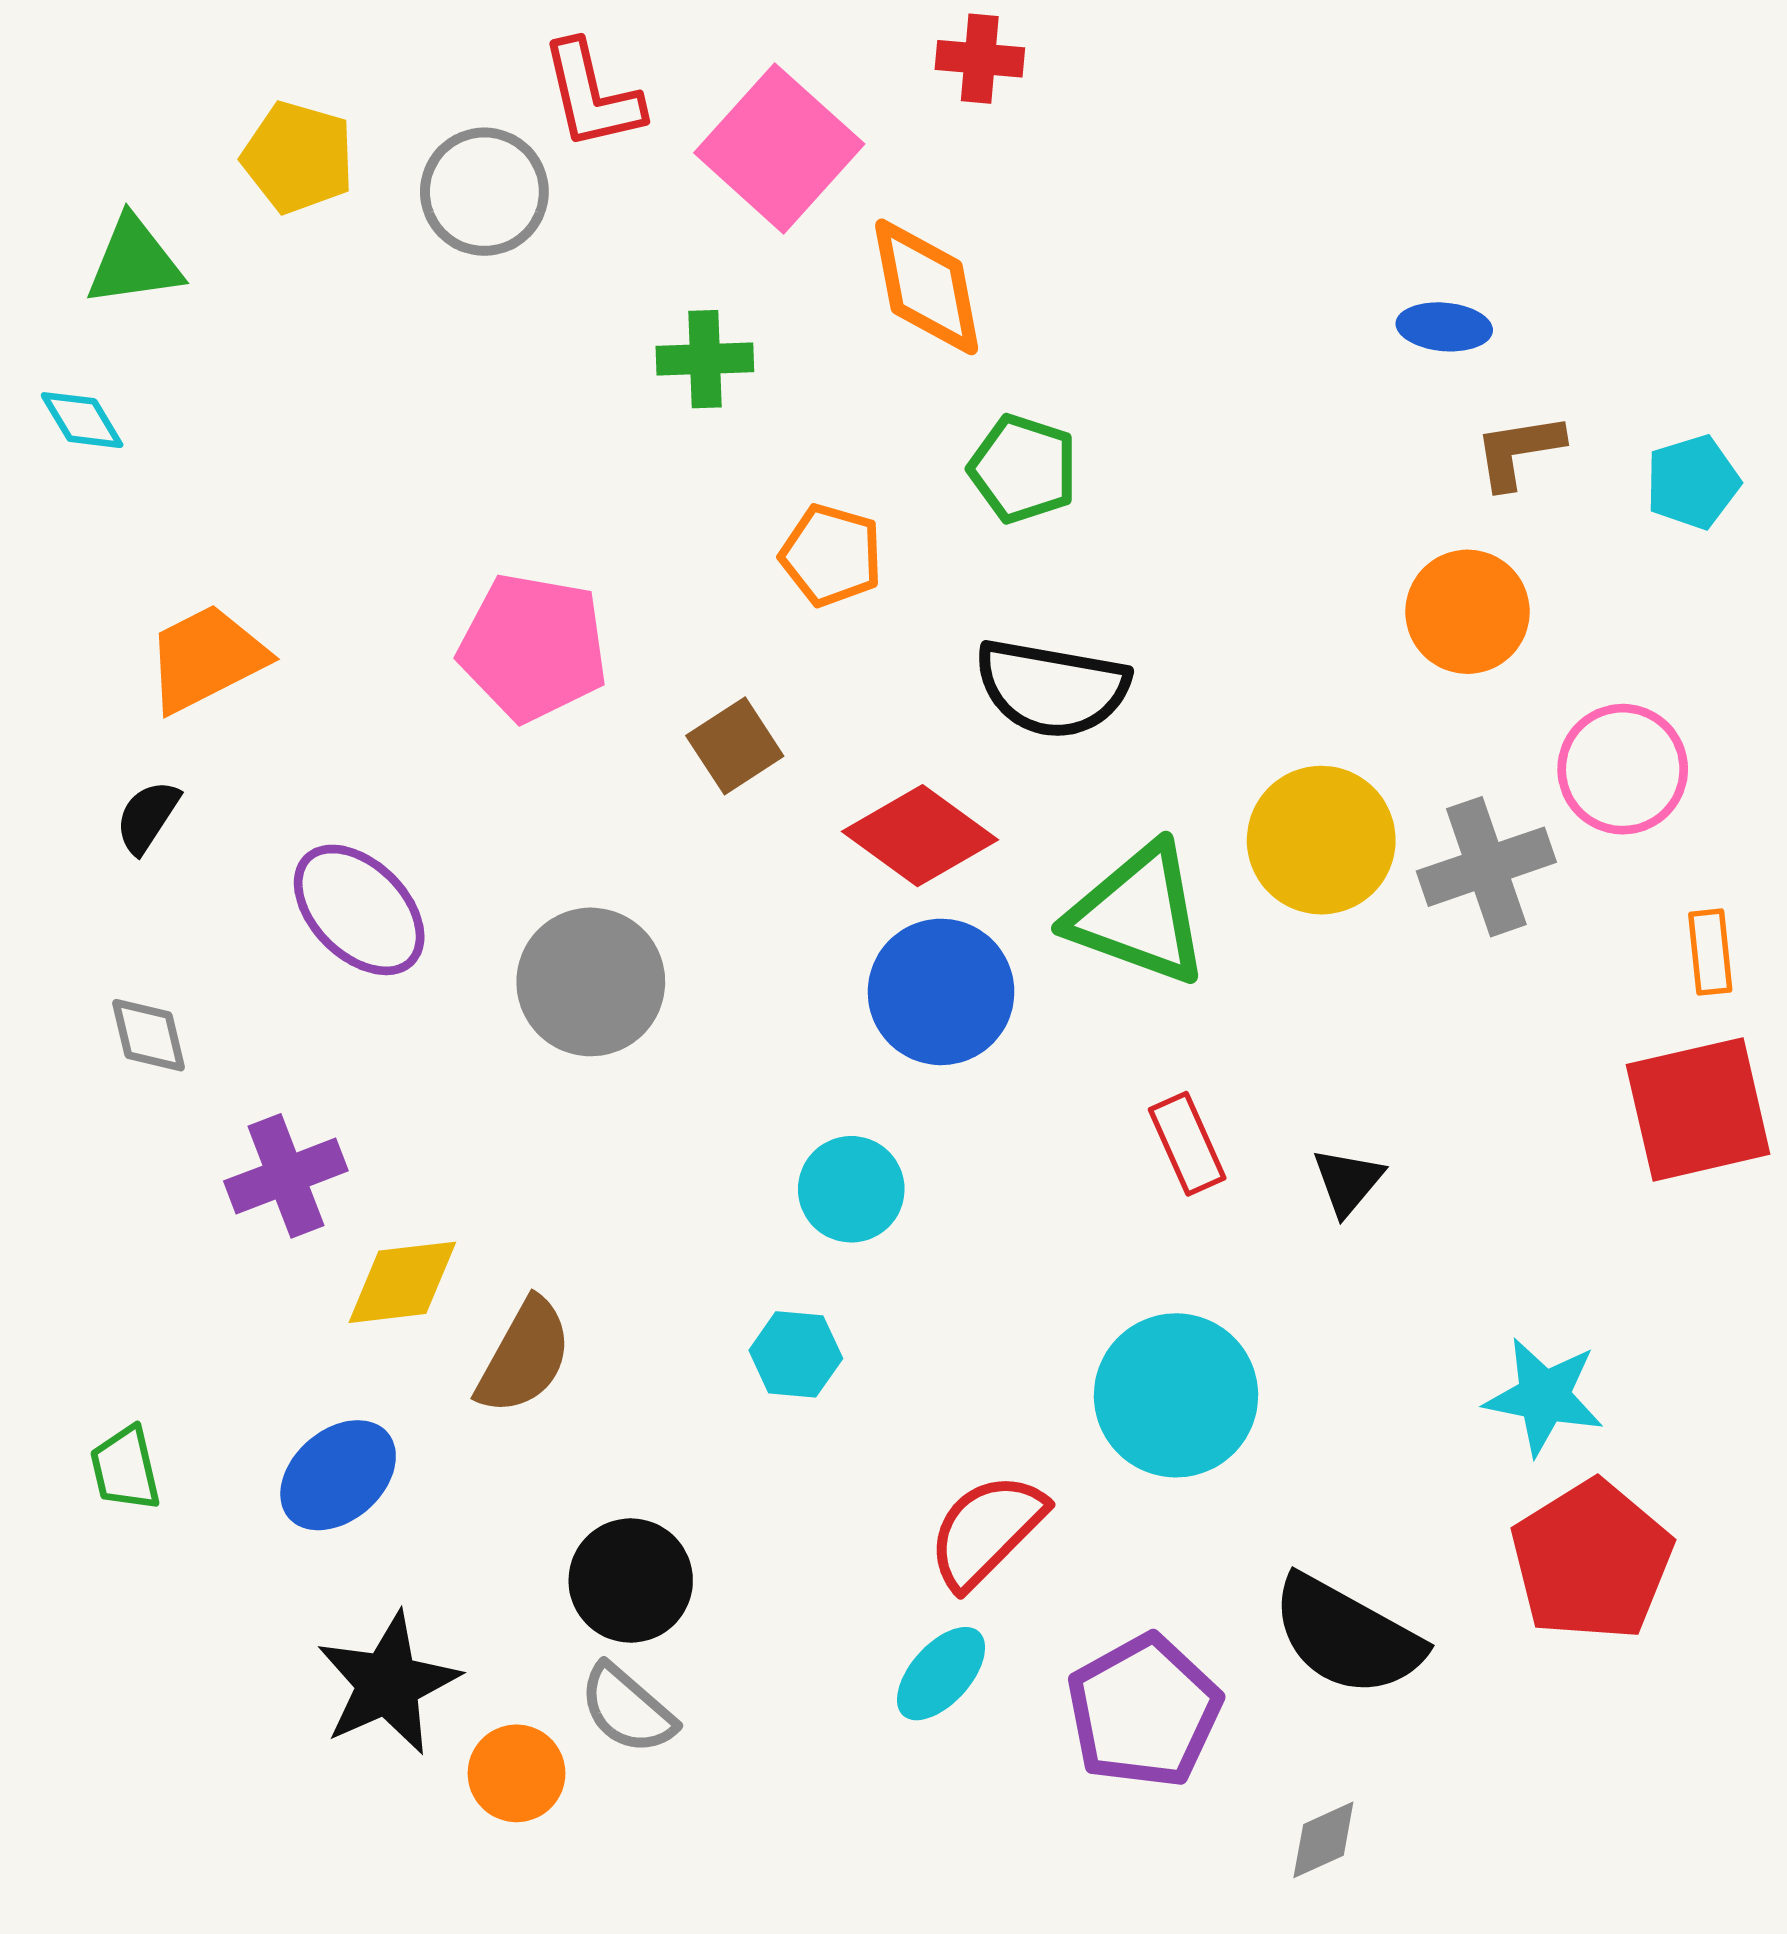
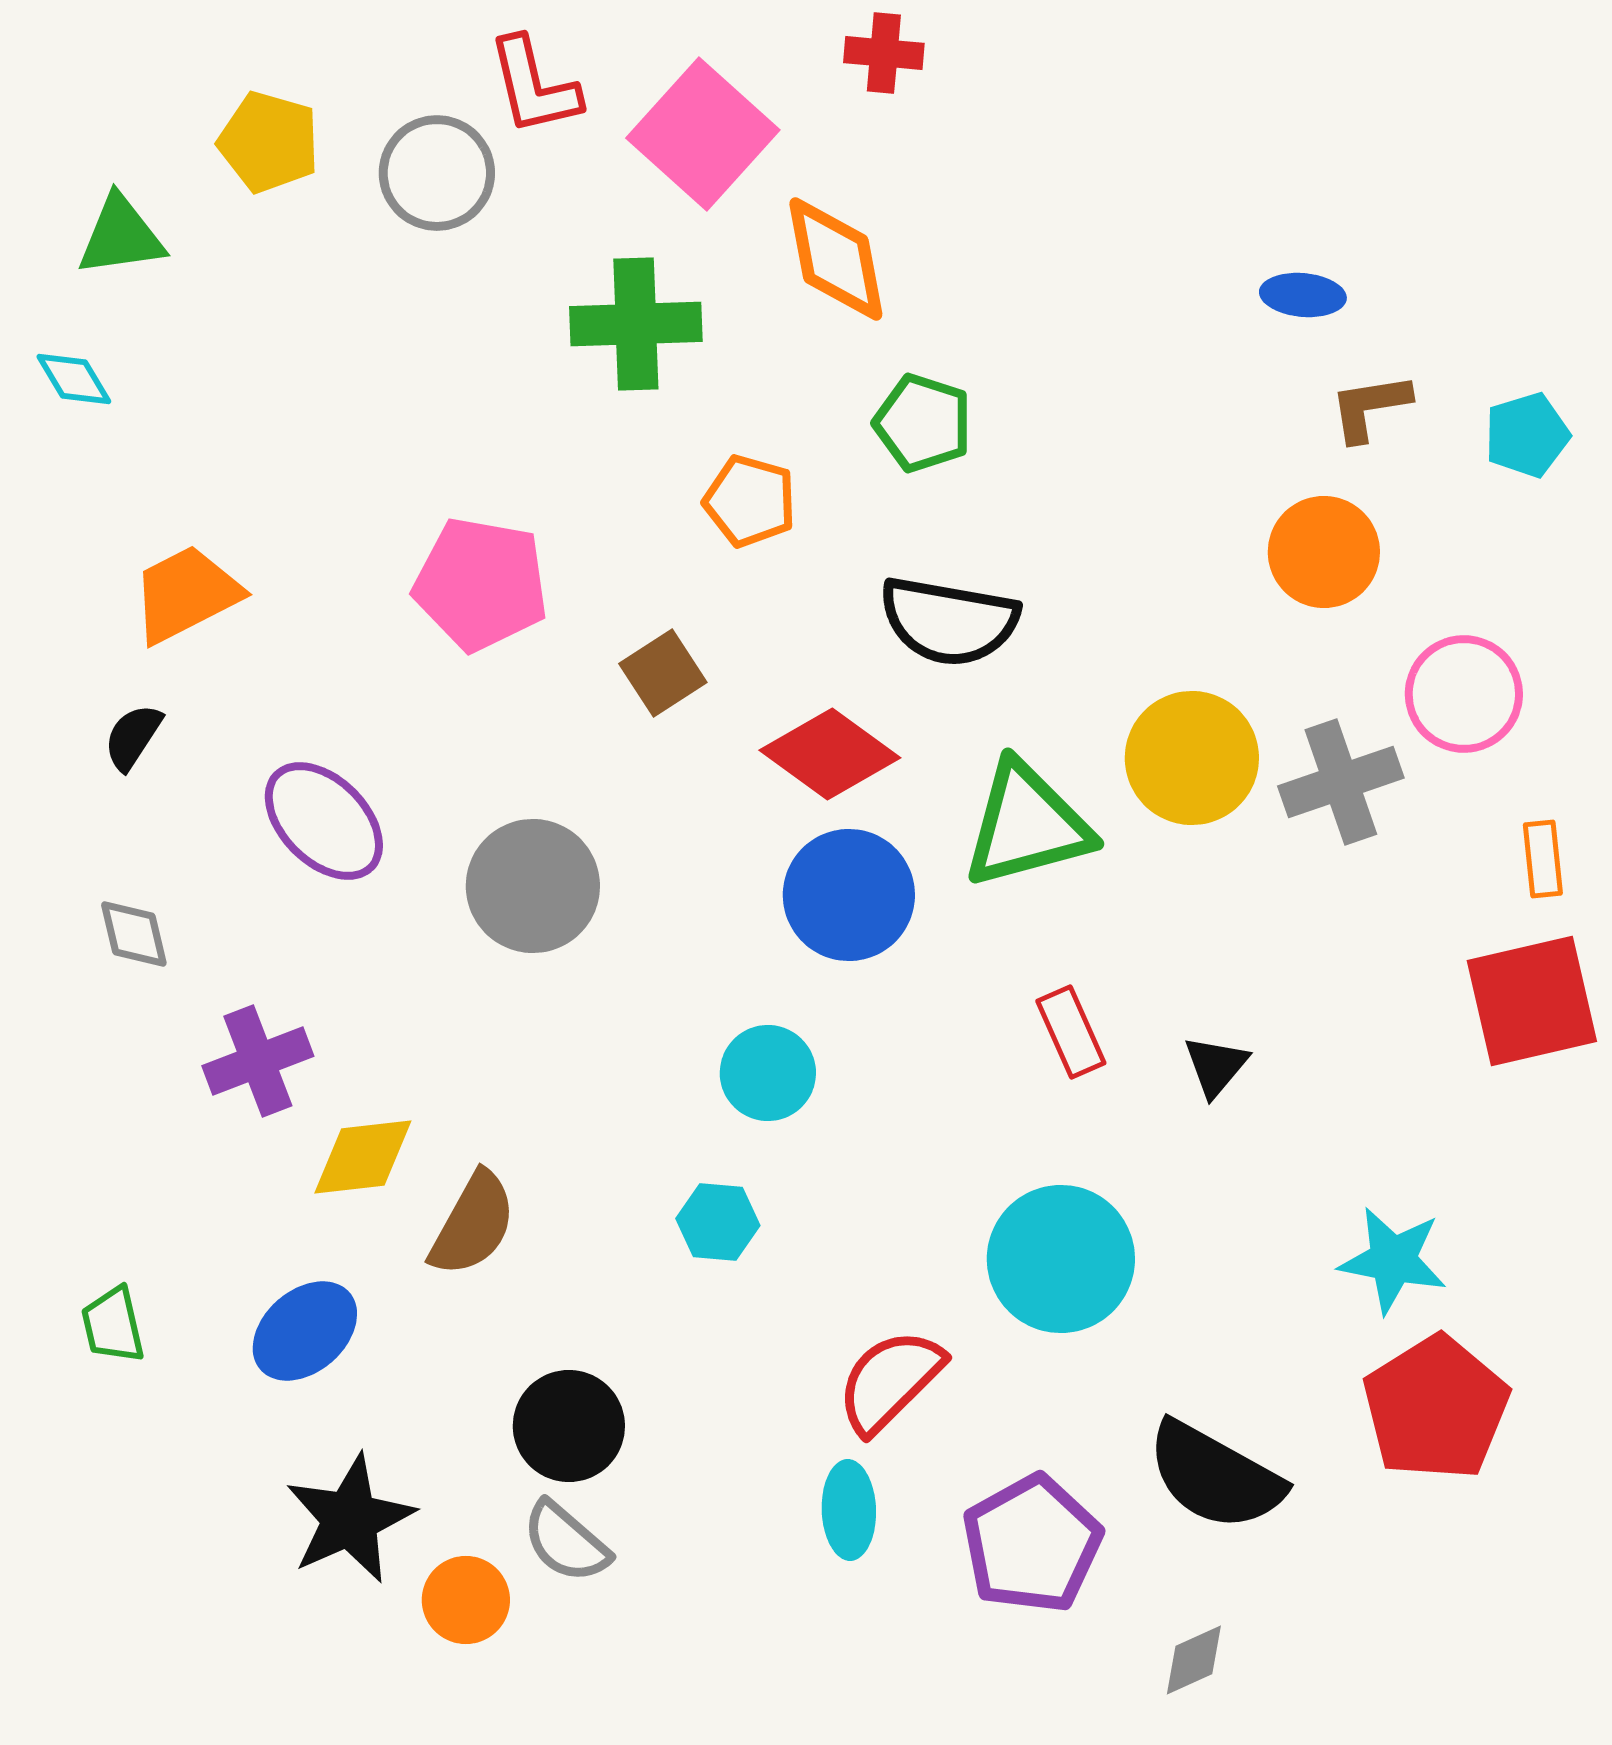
green cross: (705, 359) -> (636, 324), size x1.5
green triangle: (1138, 914) -> (1027, 825), turned -35
cyan ellipse: (941, 1674) -> (849, 1510), turned -44

